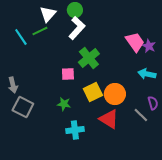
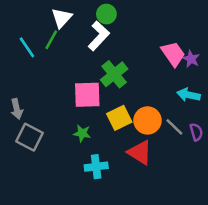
green circle: (75, 10) -> (106, 14), moved
green line: (40, 31) -> (51, 40), turned -35
pink square: (68, 74) -> (87, 95), size x1.6
gray line: (141, 115) -> (174, 127), moved

